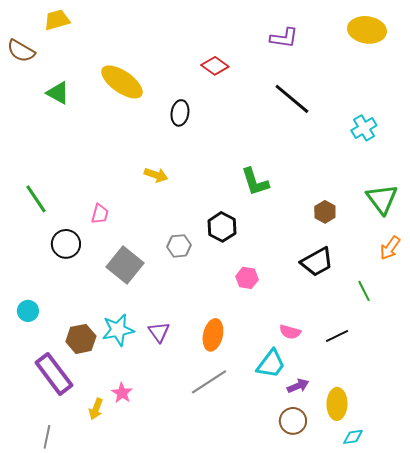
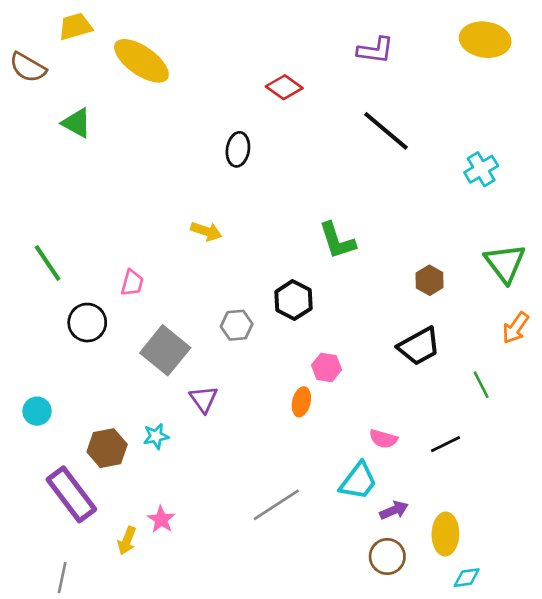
yellow ellipse: (122, 82) -> (141, 61), moved
cyan star: (118, 330) -> (156, 436), size x0.6
purple triangle: (159, 332) -> (204, 399), moved
orange ellipse: (213, 335) -> (301, 402), moved, size x0.7

